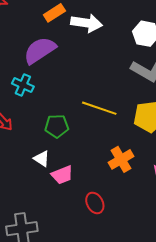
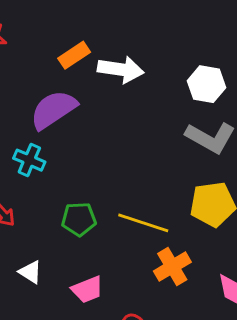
yellow line: (99, 108) -> (143, 223), moved
white triangle: (42, 159) -> (30, 272), moved

